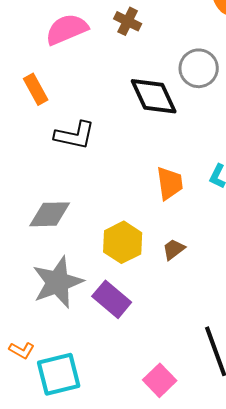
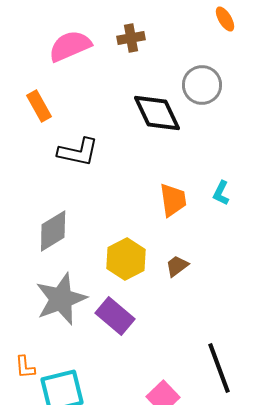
brown cross: (128, 21) -> (131, 38), turned -36
gray diamond: (50, 214) -> (53, 231), turned -30
orange L-shape: (22, 350) -> (25, 367), turned 55

